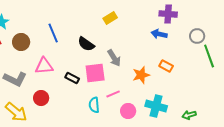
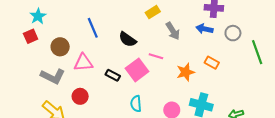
gray circle: (197, 36) -> (233, 33), moved
brown circle: (21, 42) -> (60, 47), moved
gray arrow: (114, 58) -> (173, 31), moved
pink square: (95, 73) -> (137, 70), turned -30
pink line: (113, 94) -> (156, 56), moved, turned 40

